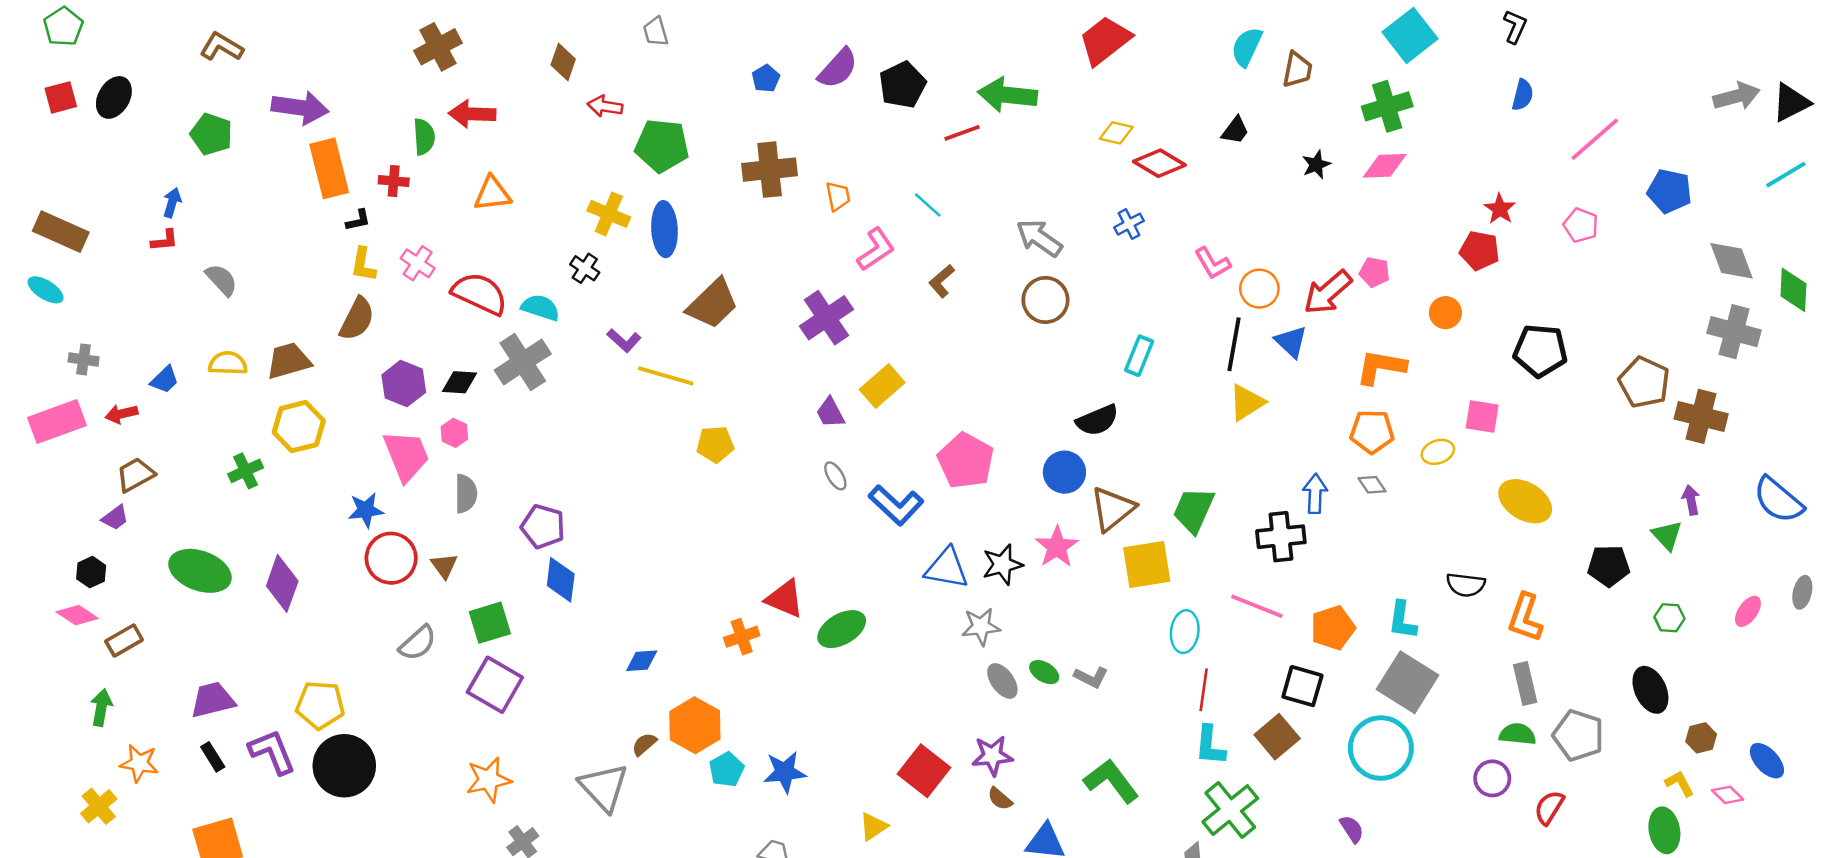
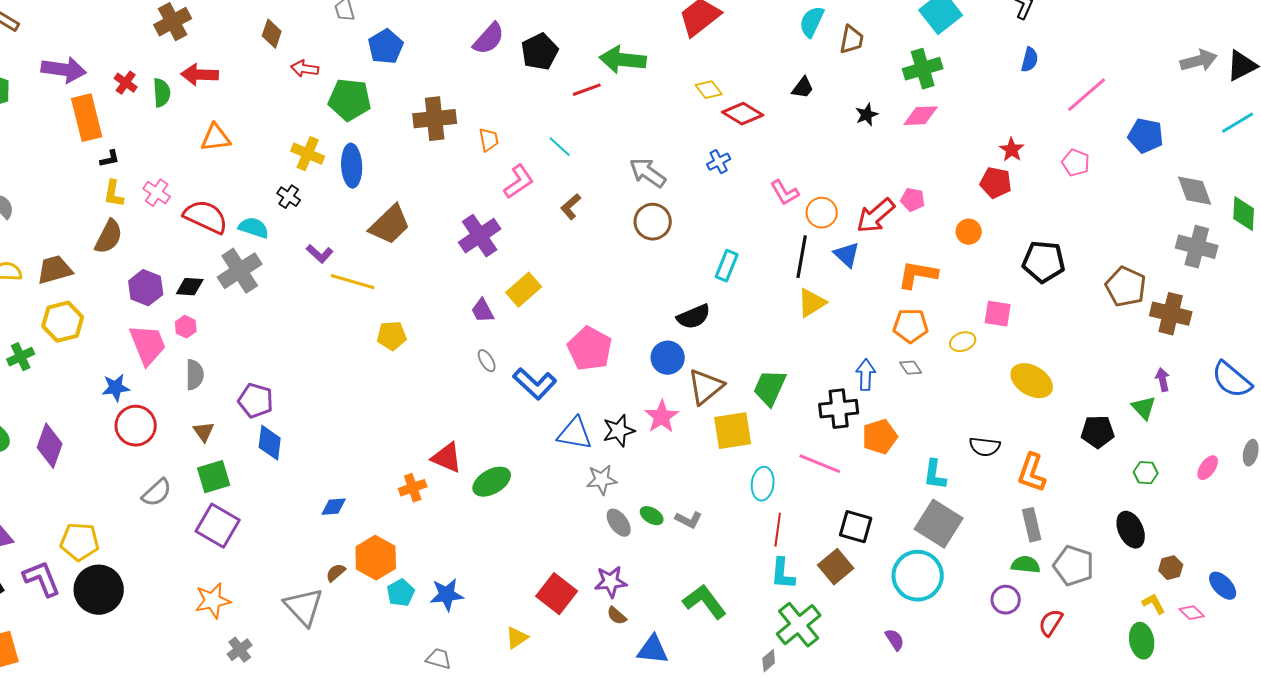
blue pentagon: (766, 78) -> (386, 47), moved, size x1.6
yellow diamond: (1116, 133) -> (709, 90), turned 40
red cross: (394, 181) -> (126, 83), moved, turned 30
brown triangle: (444, 566) -> (204, 432), moved
orange pentagon: (1333, 628) -> (880, 437), moved

